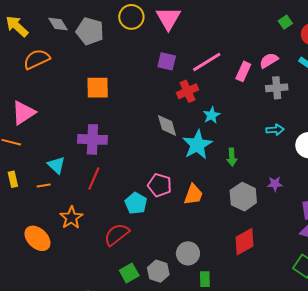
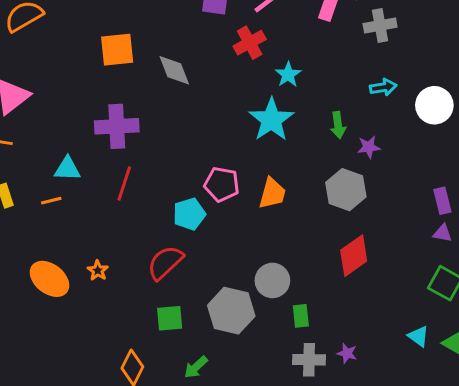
gray diamond: (167, 125) -> (174, 70), moved
green arrow: (232, 157) -> (338, 125), moved
cyan triangle: (56, 165) -> (67, 169), turned -36
purple star: (275, 184) -> (369, 147), moved
cyan pentagon: (136, 203) -> (189, 214), turned 30
orange star: (71, 218) -> (98, 270), moved, size x0.6
gray hexagon: (158, 271) -> (231, 311), size x1.4
green square: (129, 273) -> (170, 318), moved, turned 30

